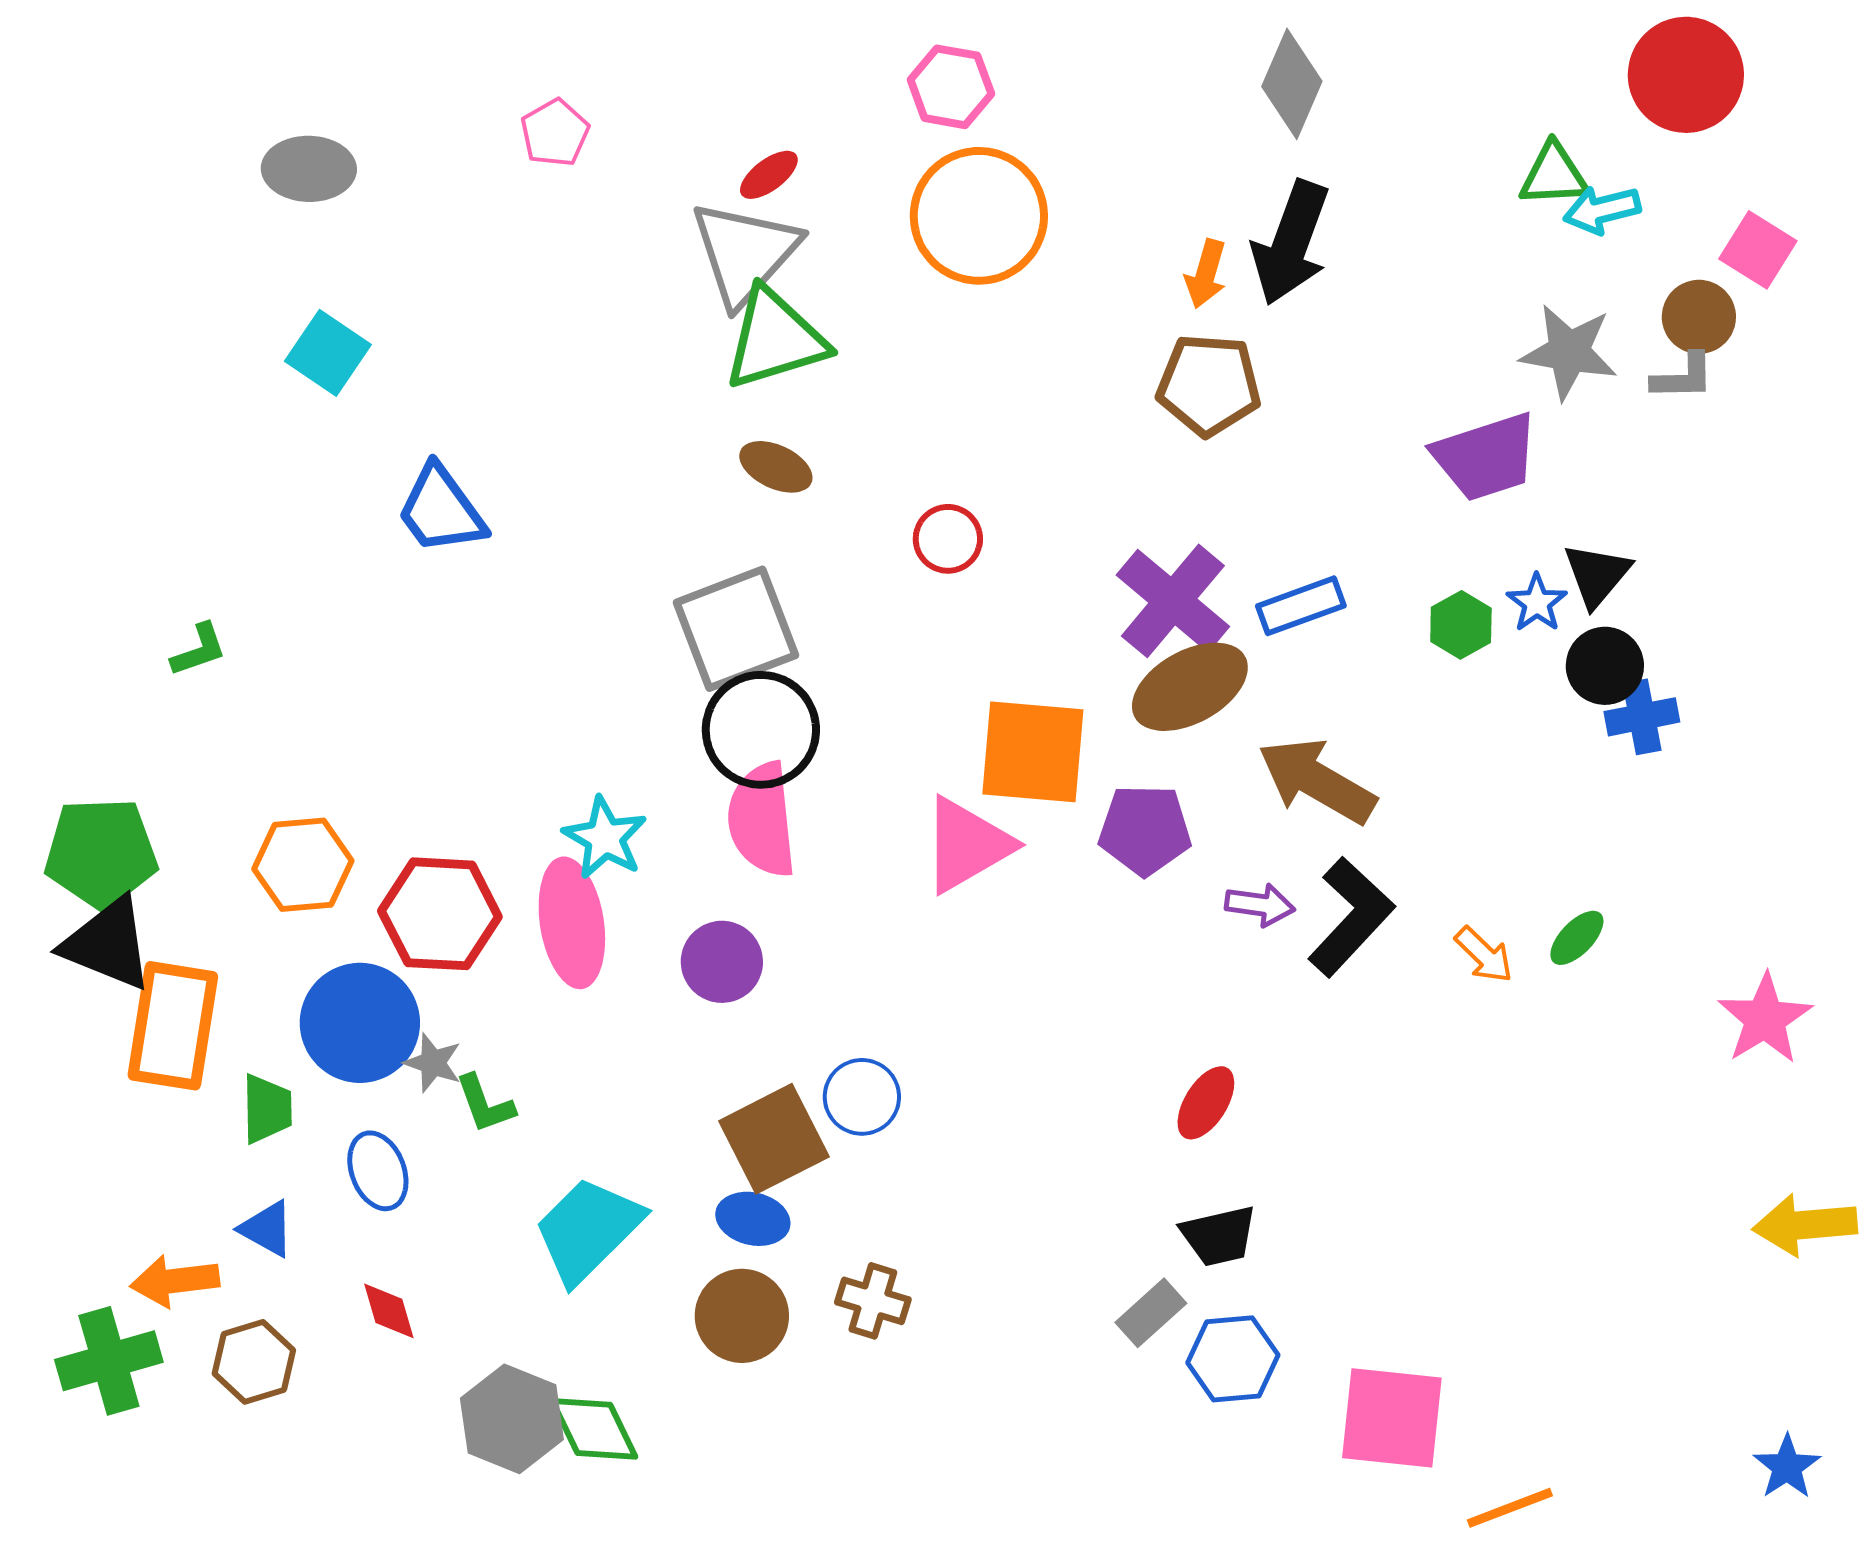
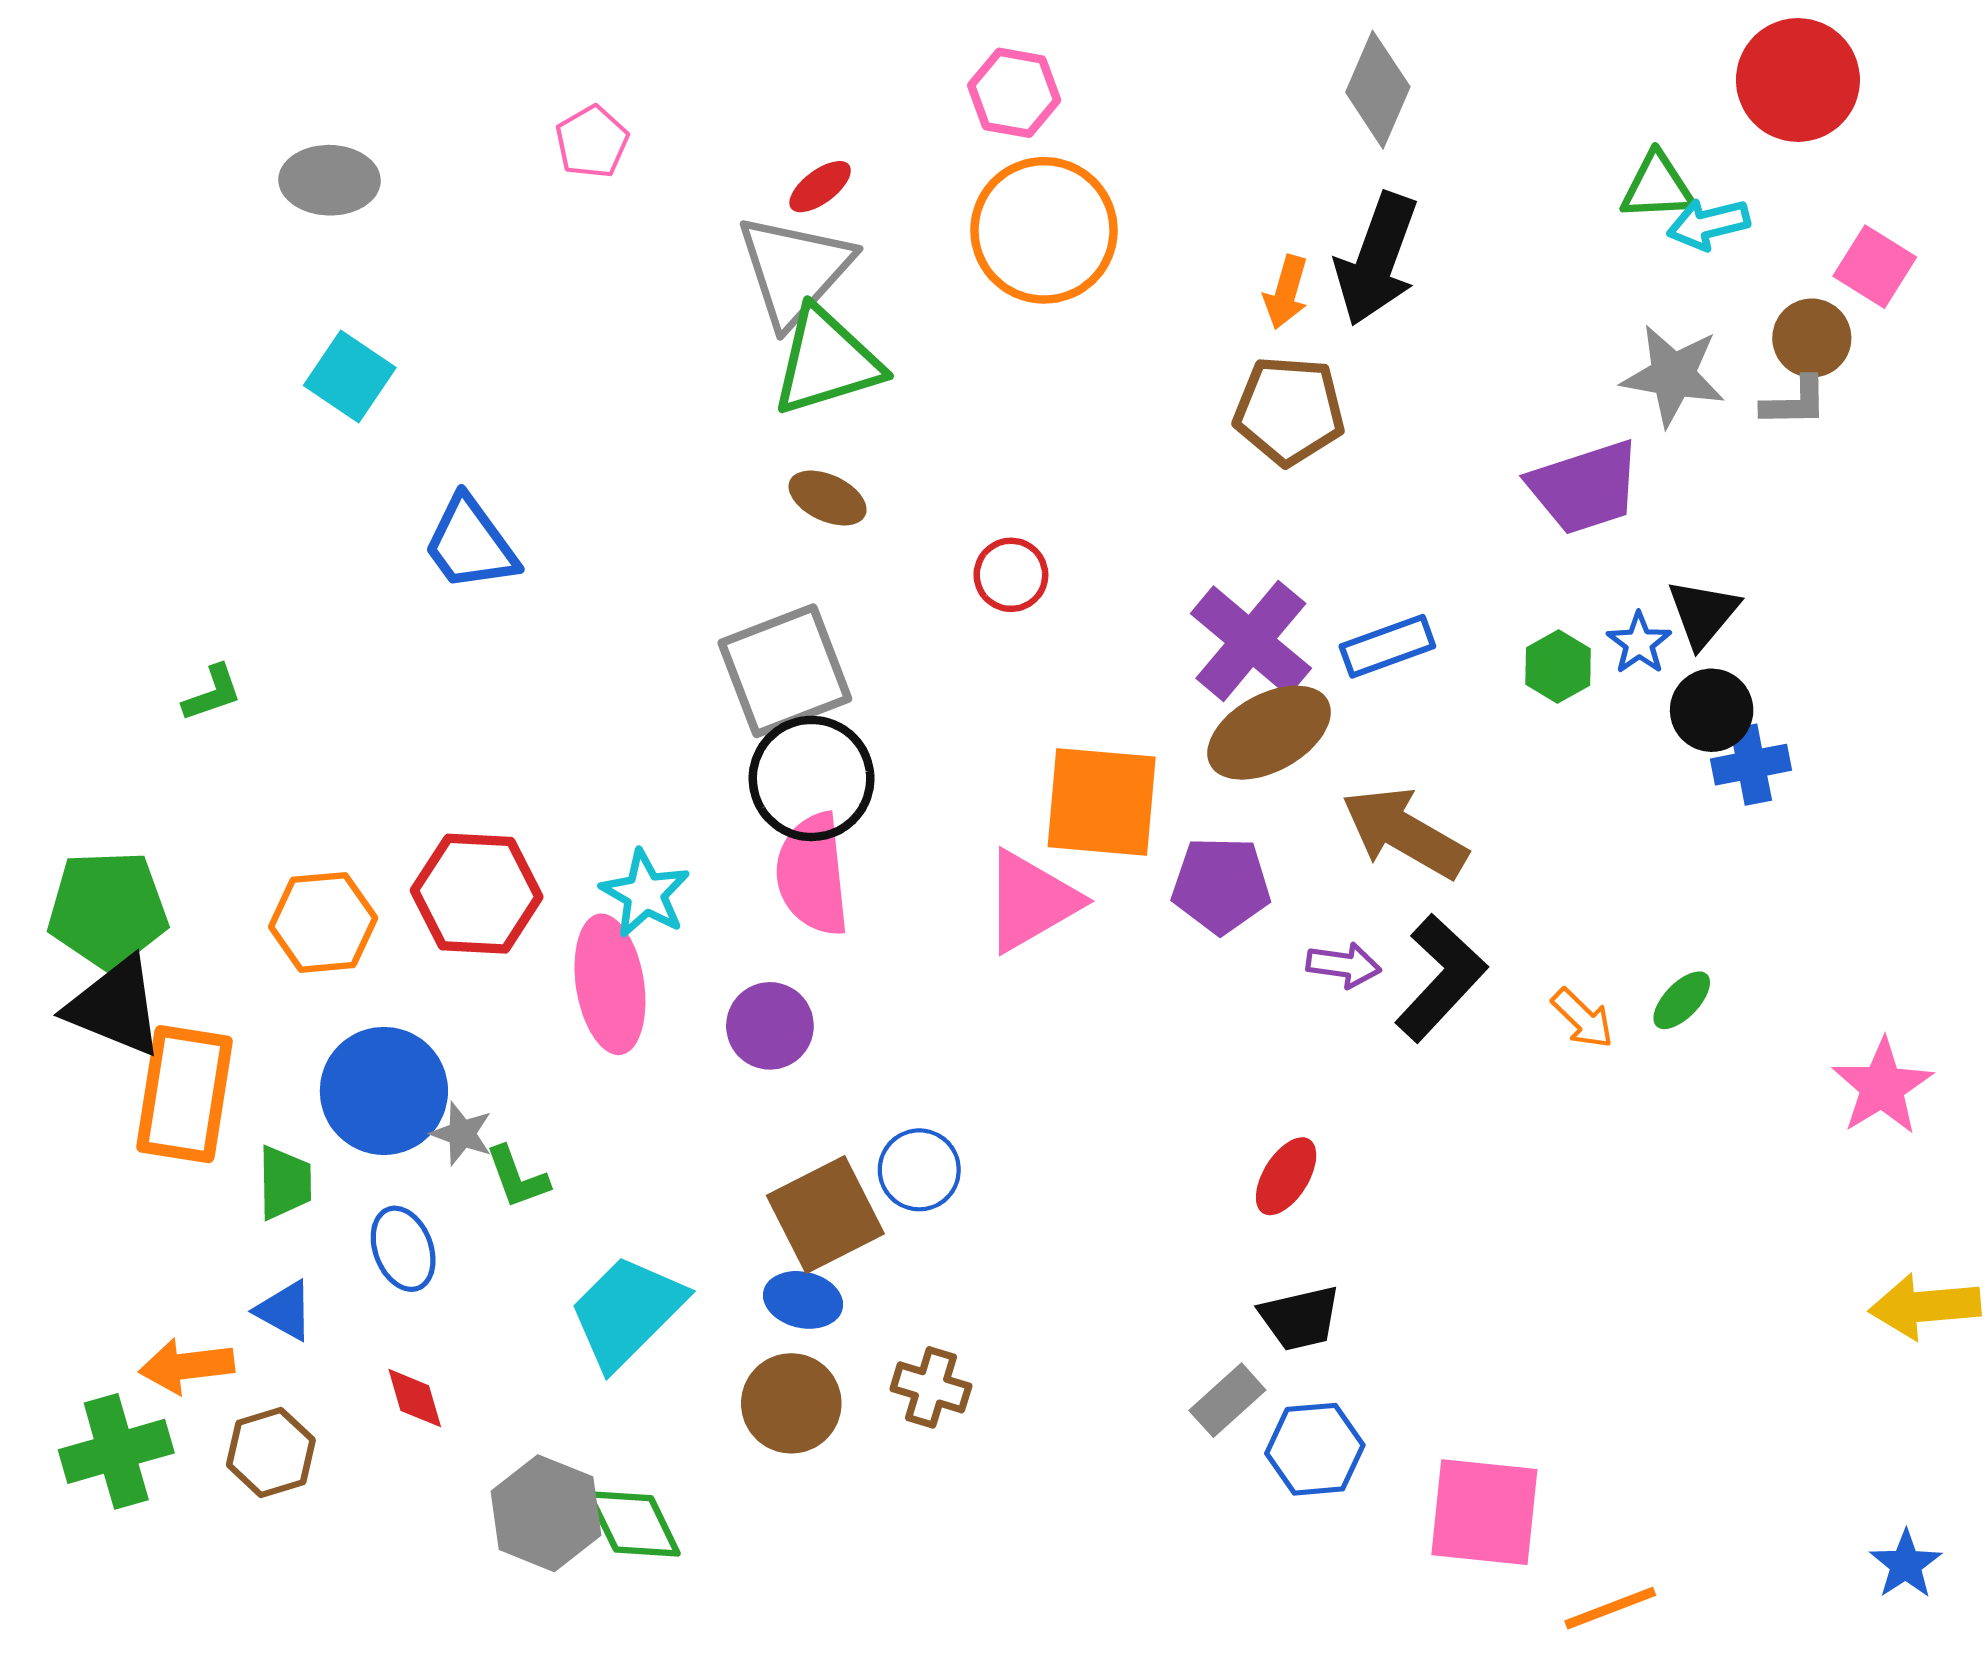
red hexagon: (440, 914) -> (477, 894), moved

